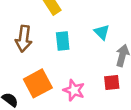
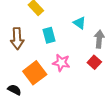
red square: (112, 83) -> (94, 62), turned -32
pink star: (74, 90) -> (61, 63), moved

